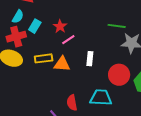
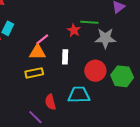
red star: (60, 26) -> (74, 30), moved
yellow rectangle: (44, 58) -> (34, 73), moved
orange triangle: (62, 64) -> (37, 52), moved

